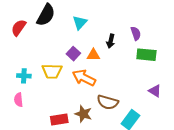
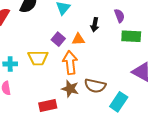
orange arrow: (84, 78) -> (70, 63), turned 60
purple triangle: (155, 91) -> (142, 72), size x1.5
brown star: (83, 114) -> (70, 89), moved

